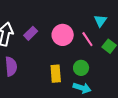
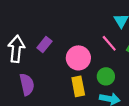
pink circle: (63, 35) -> (78, 58), moved

